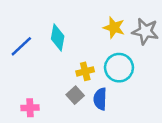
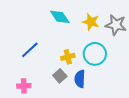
cyan diamond: (58, 38) -> (60, 17), moved, turned -45
blue line: (21, 46) -> (30, 50), moved

